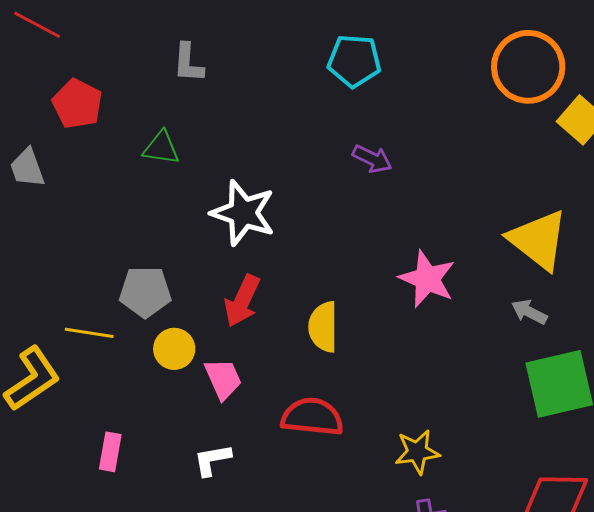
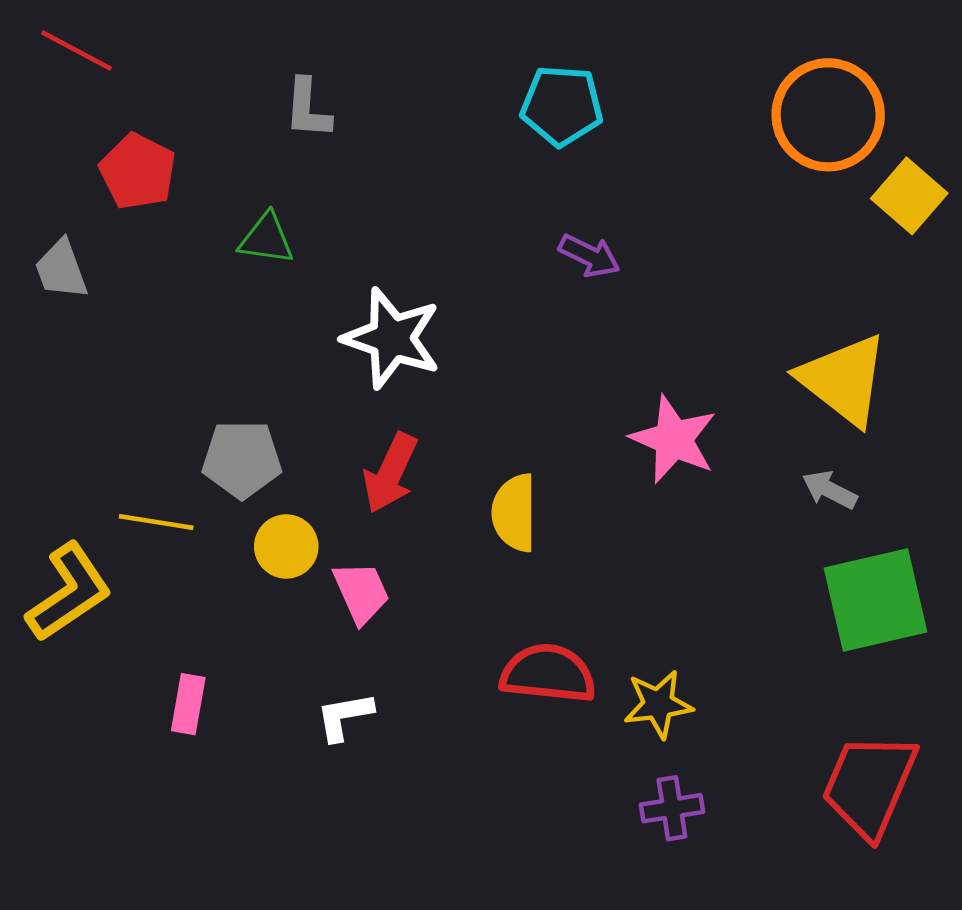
red semicircle: (312, 417) -> (548, 674), moved

